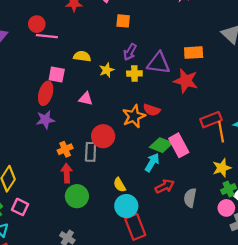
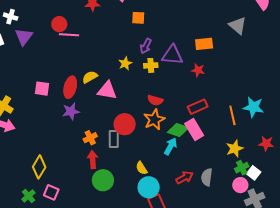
yellow semicircle: (82, 56) -> (90, 77), moved, turned -35
pink square: (57, 75) -> (42, 89), moved
red star: (186, 81) -> (198, 70), size x0.6
pink triangle: (86, 99) -> (107, 91), size x1.5
red semicircle: (152, 110) -> (155, 100), moved
orange star: (134, 116) -> (154, 120), moved
red rectangle: (211, 120) -> (198, 107), moved
red arrow: (165, 186) -> (185, 178), moved

